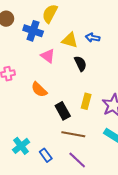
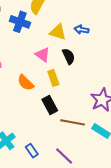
pink triangle: (48, 56) -> (43, 55), moved
yellow rectangle: (86, 101) -> (53, 78), moved, turned -35
brown line: (73, 134) -> (73, 122), moved

